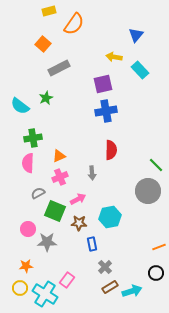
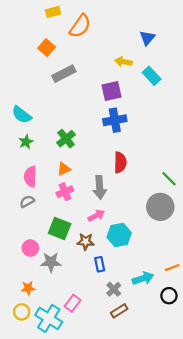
green star: (46, 98) -> (26, 142), moved
green cross: (33, 138) -> (66, 139), moved, turned -30
gray arrow: (92, 173) -> (100, 187), size x1.5
gray semicircle: (38, 193) -> (27, 201), moved
pink arrow: (78, 199) -> (96, 216), moved
cyan arrow: (132, 291) -> (143, 278), moved

